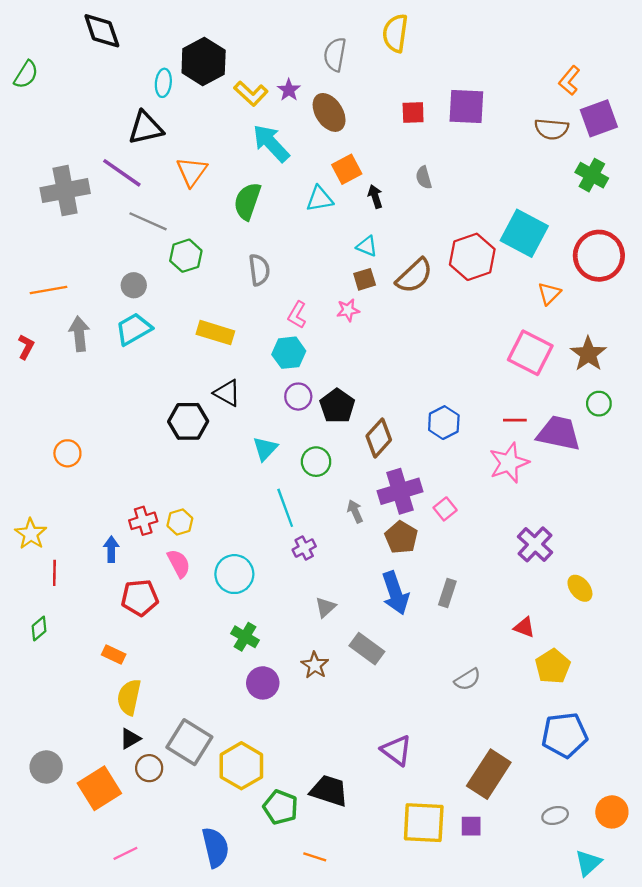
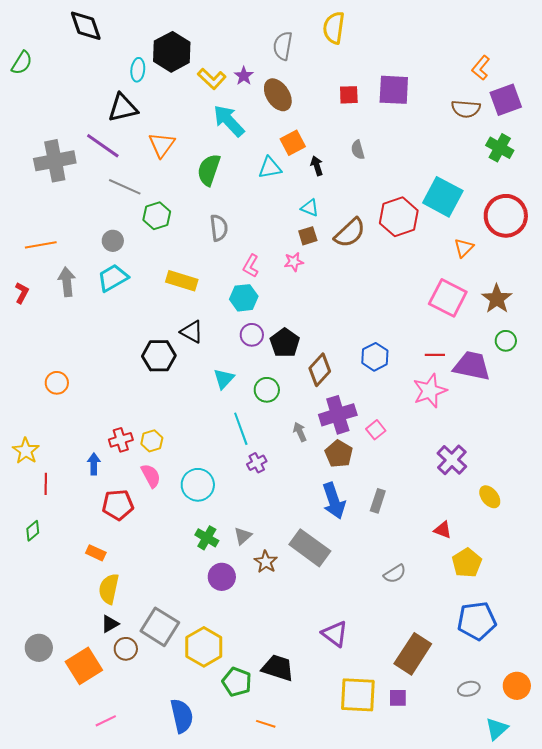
gray triangle: (325, 607) -> (243, 536), moved
gray rectangle: (367, 649) -> (310, 548), size x1.4

